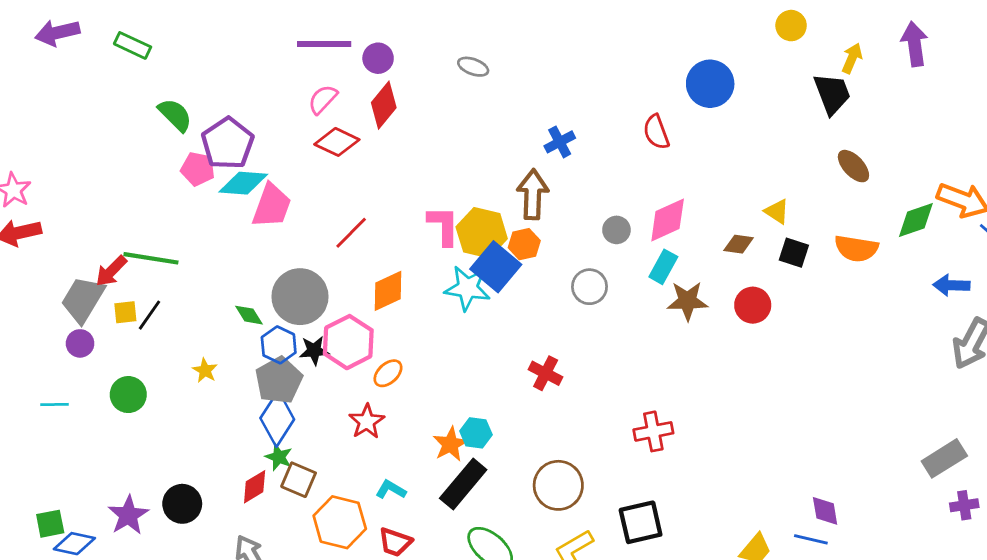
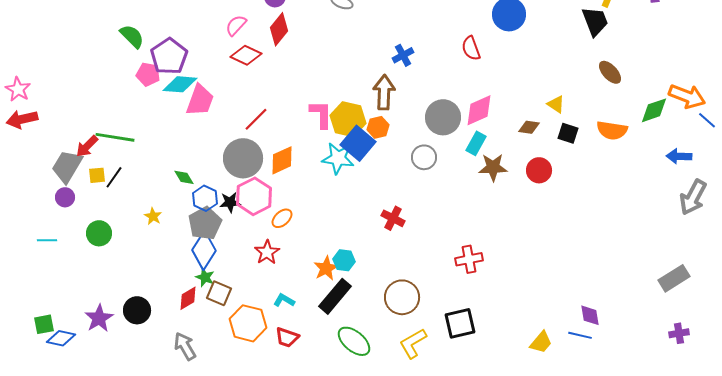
gray circle: (616, 230) -> (443, 117), size x1.8
gray circle: (300, 297) -> (243, 158), moved
purple cross: (964, 505) -> (679, 333), moved

